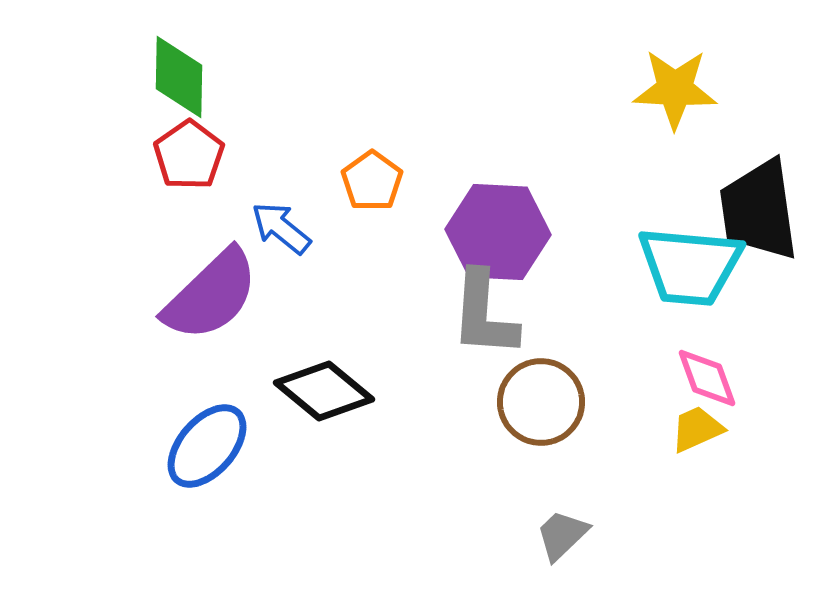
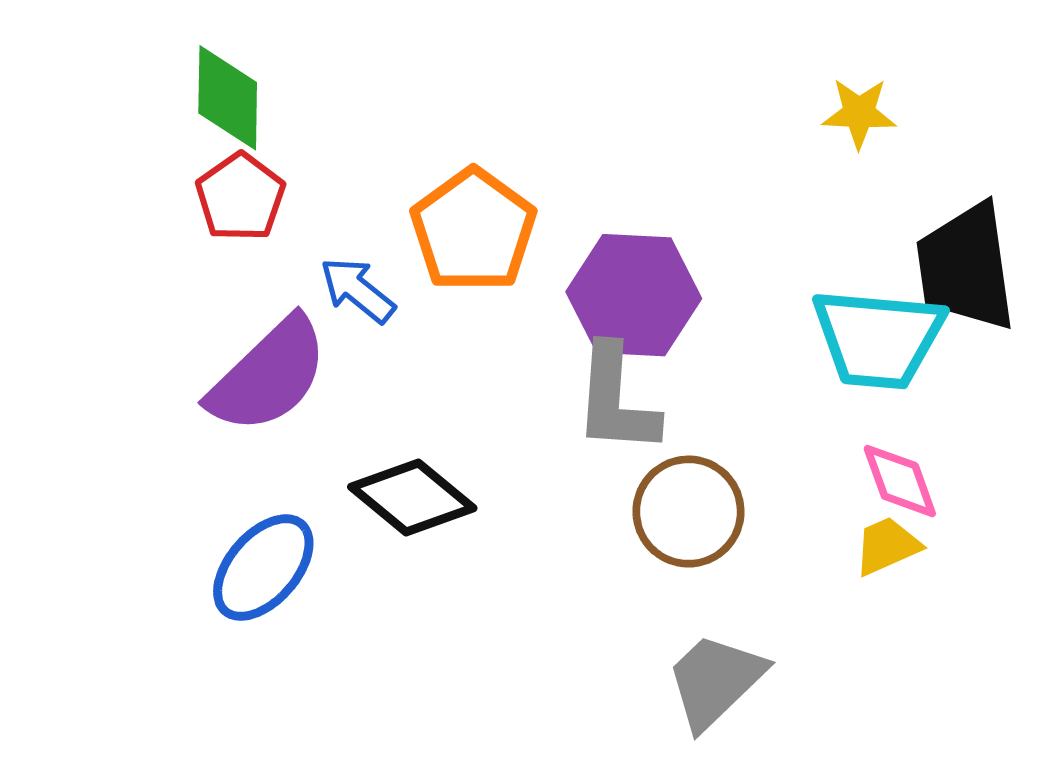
yellow star: (675, 89) -> (859, 113), size x0.7
orange pentagon: (372, 181) -> (473, 230), size x1.6
gray trapezoid: (562, 535) -> (715, 681), size x1.5

